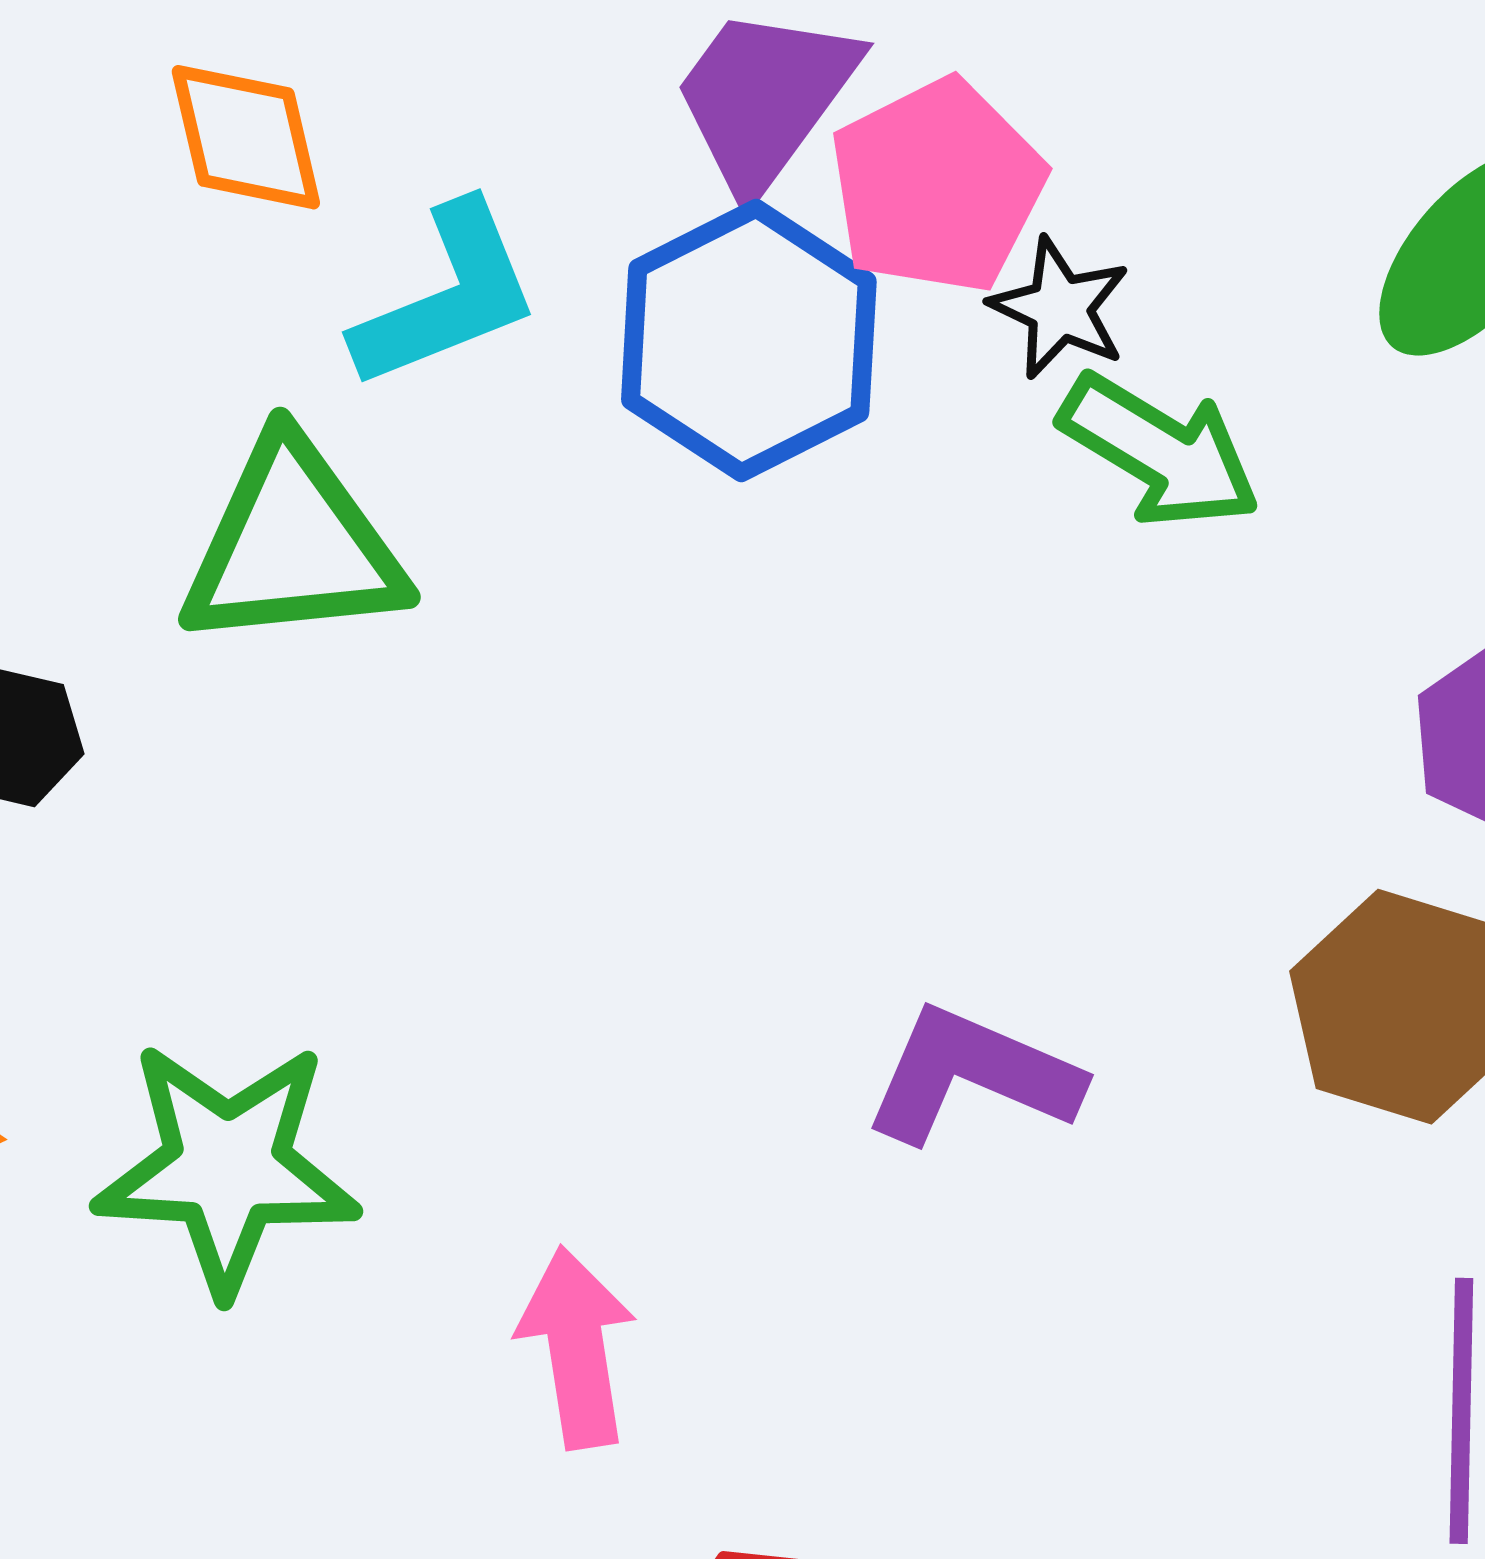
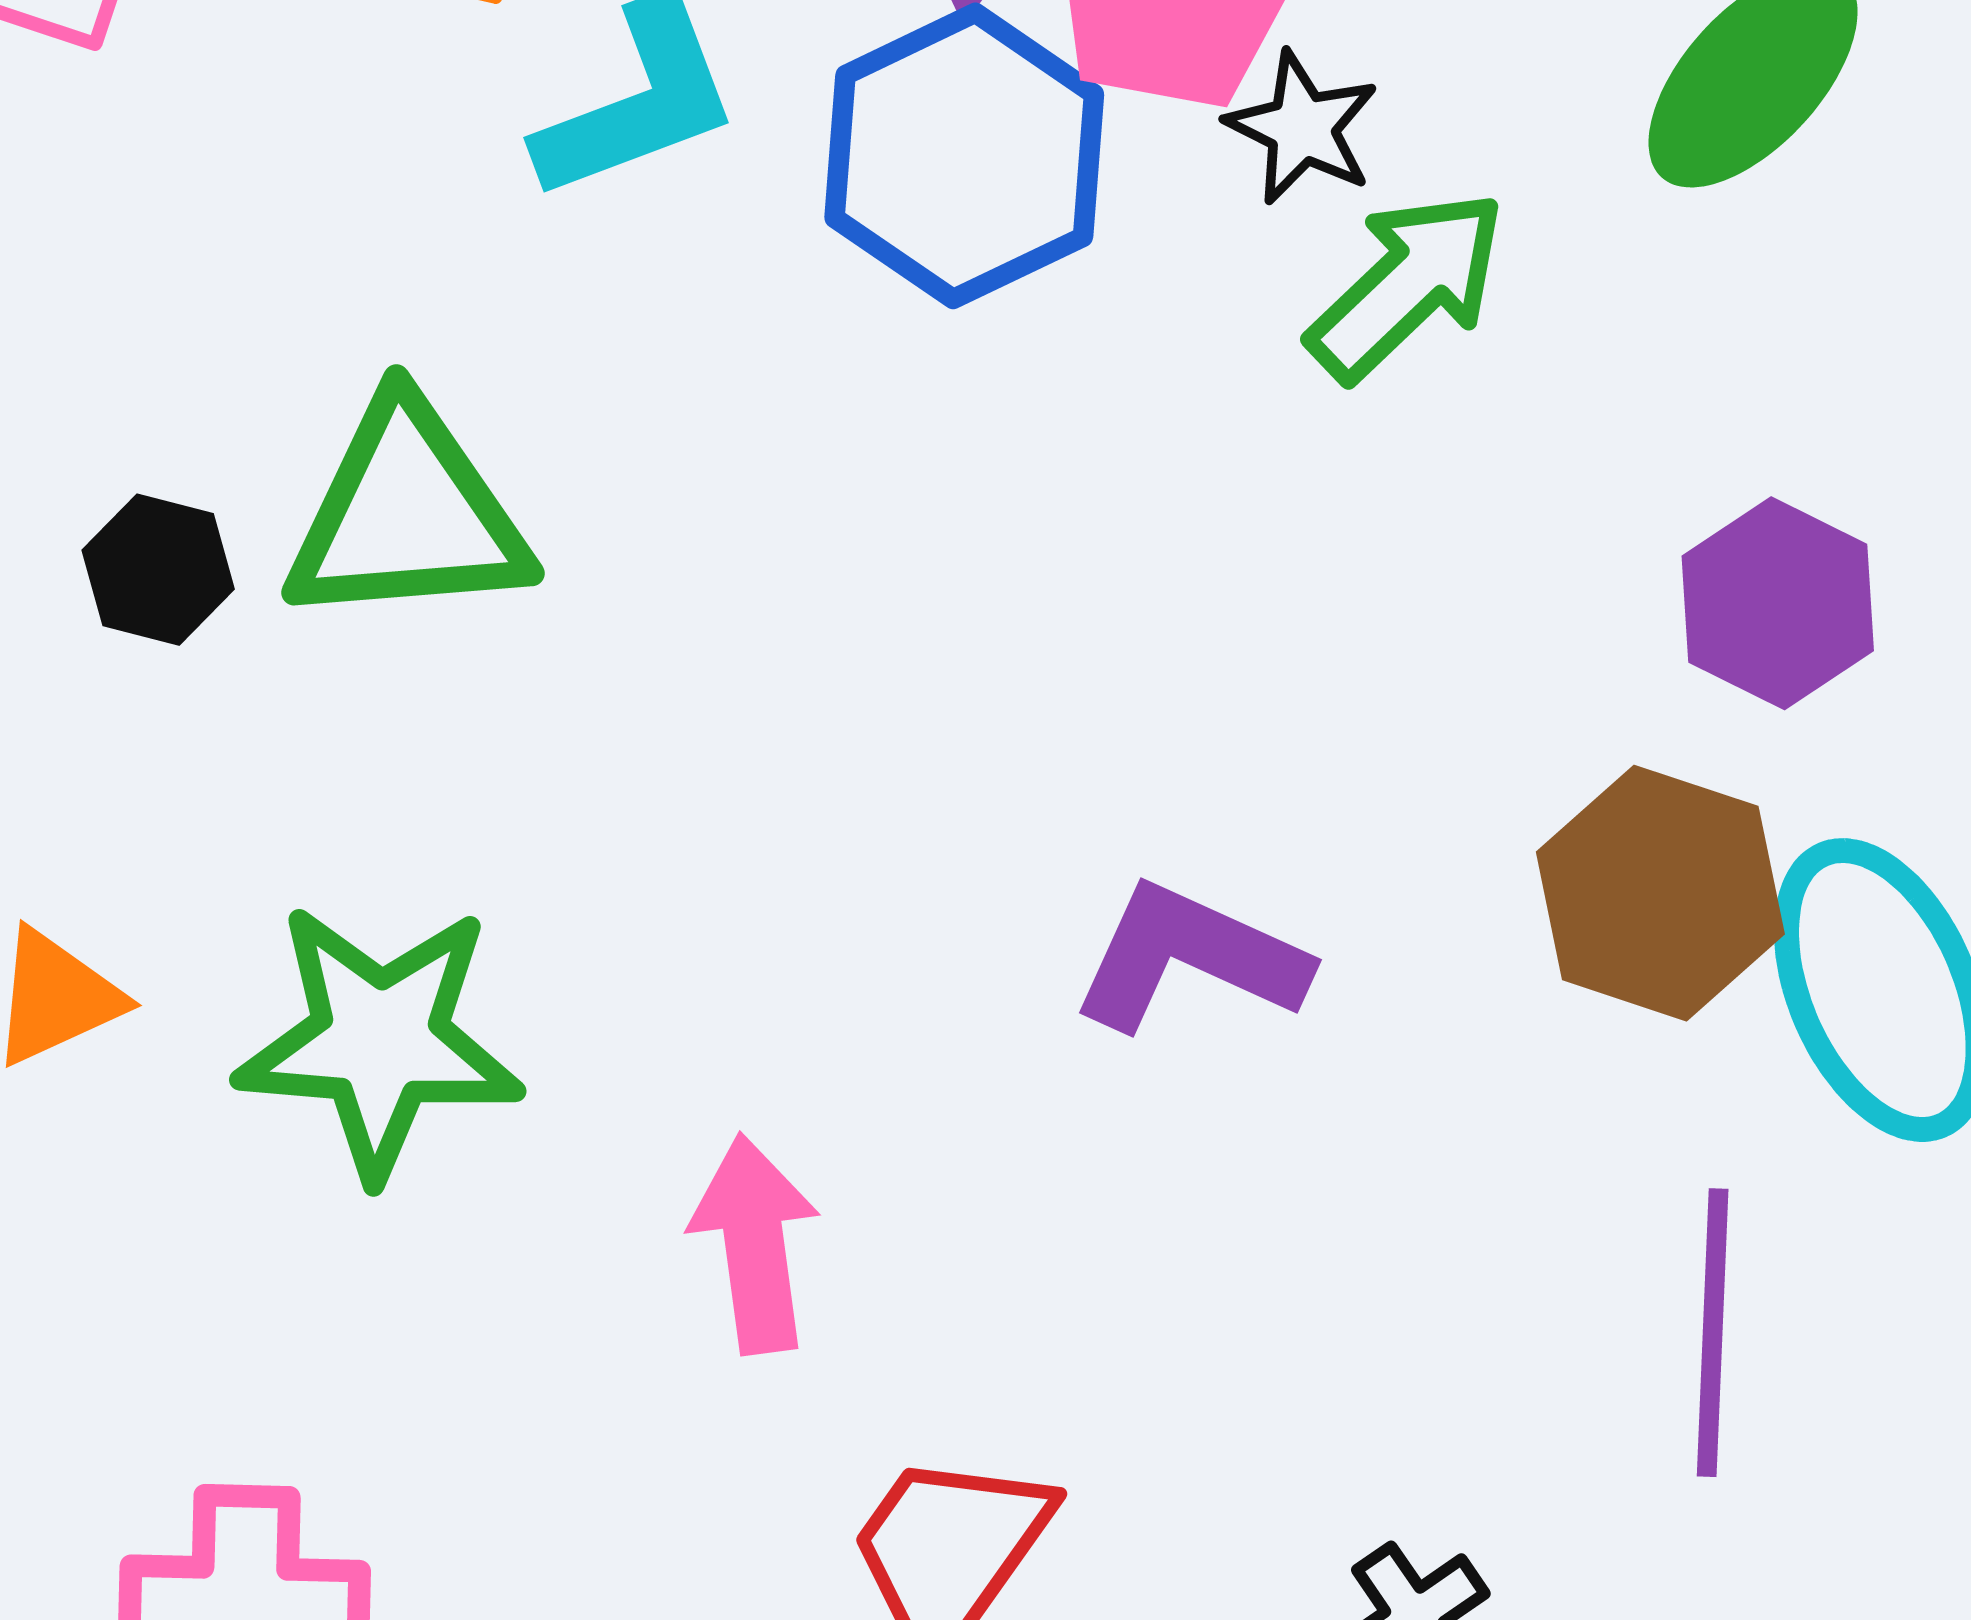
green arrow: (1160, 451) -> (1407, 285), turned -76
green triangle: (293, 545) -> (408, 514), moved

